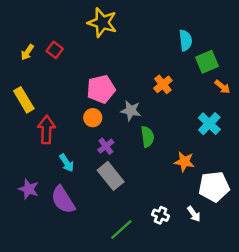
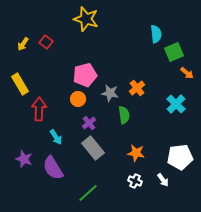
orange cross: (163, 84) -> (137, 88), moved
orange star: (184, 162) -> (136, 153), moved
green line: (121, 229) -> (88, 193), moved

